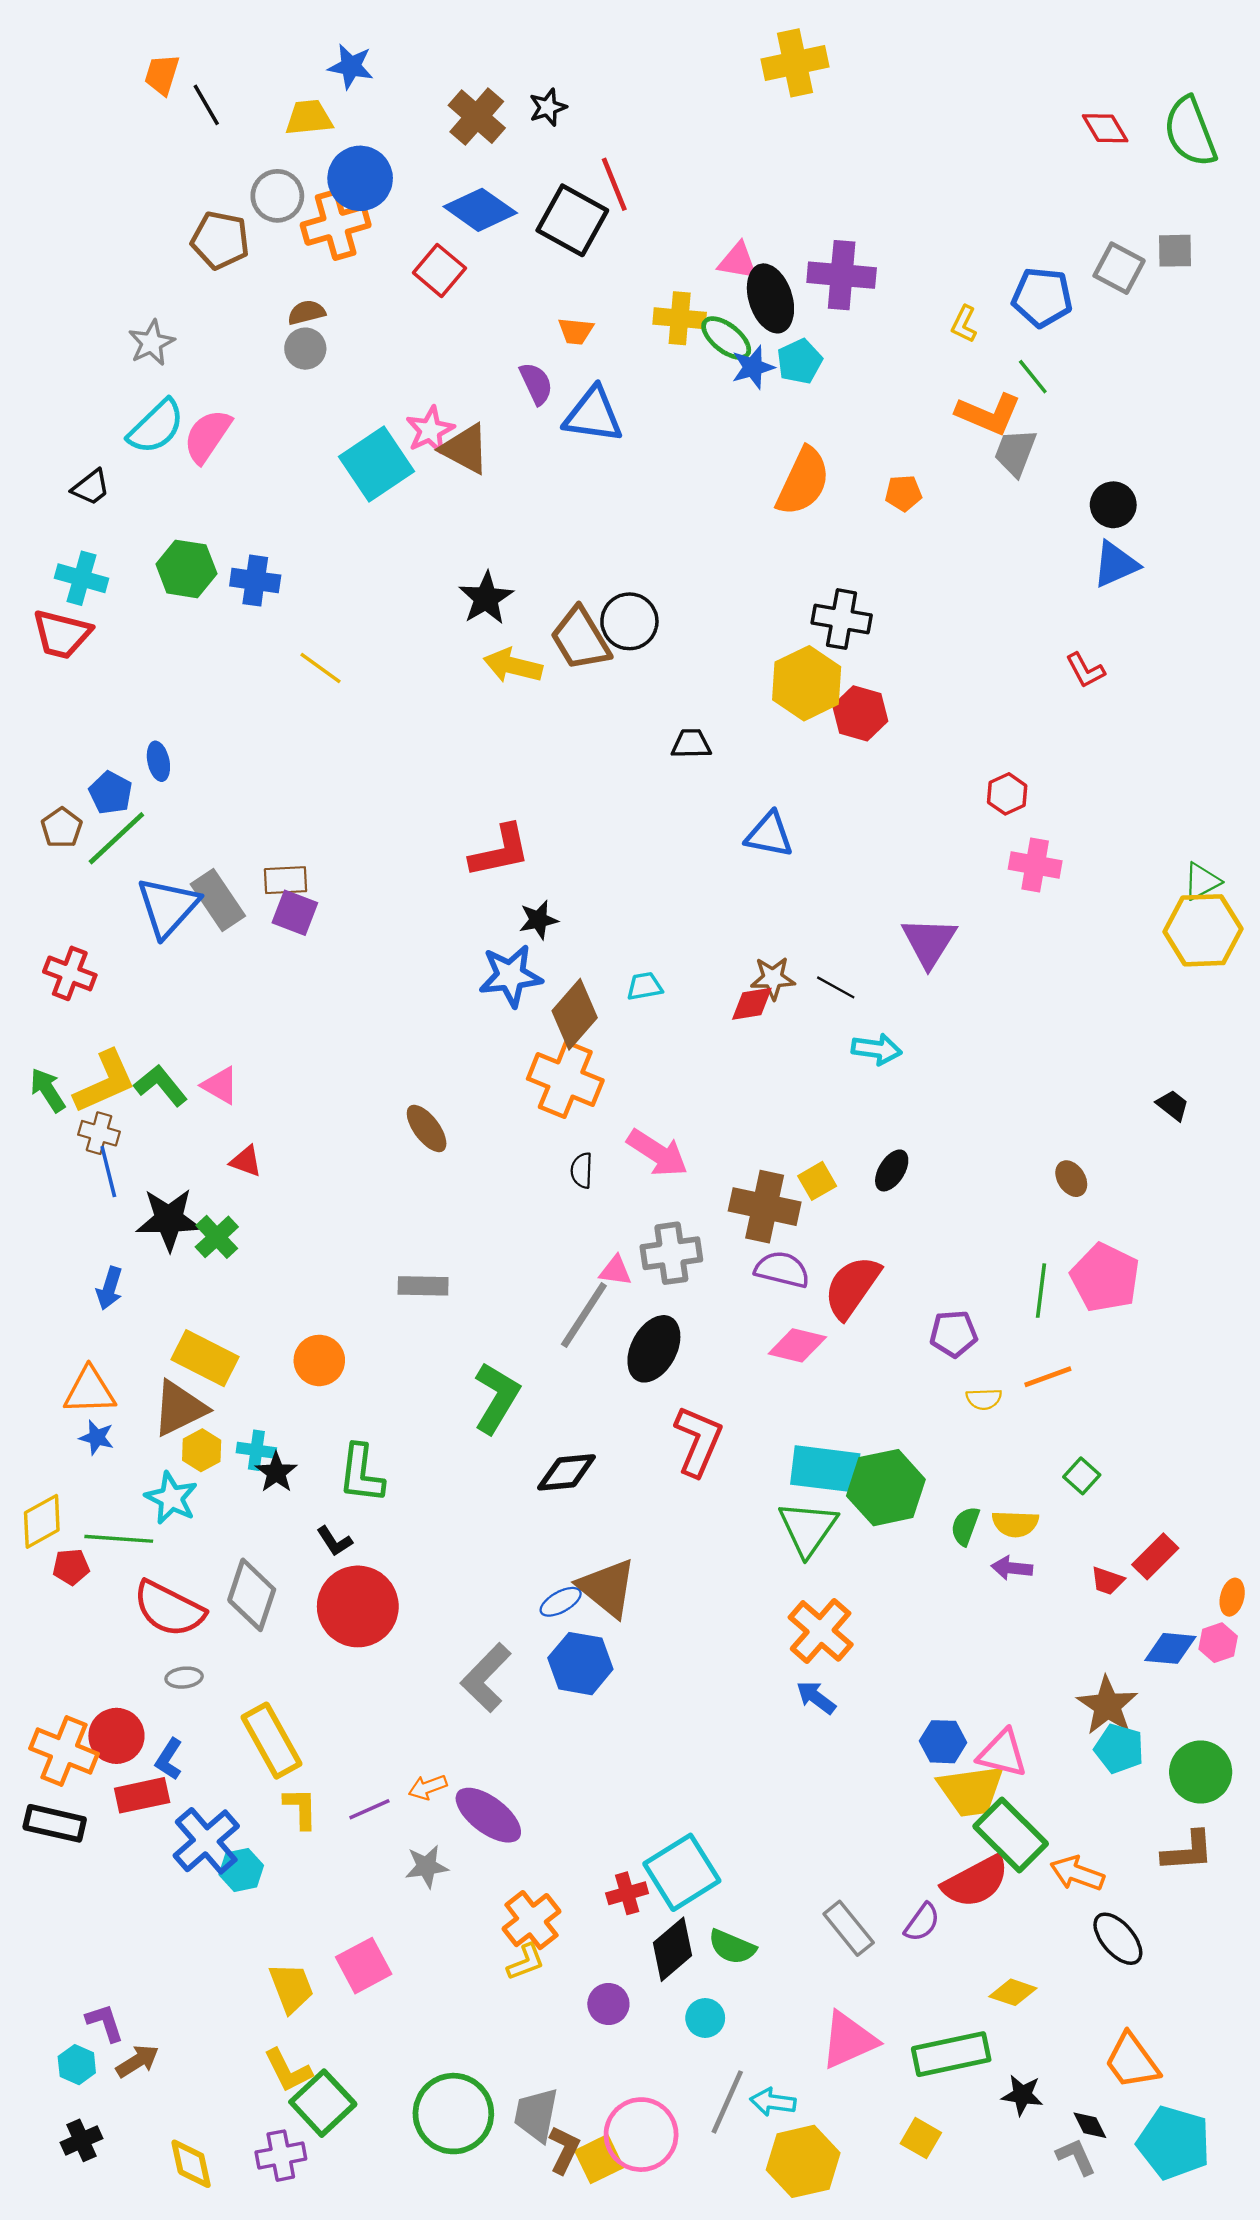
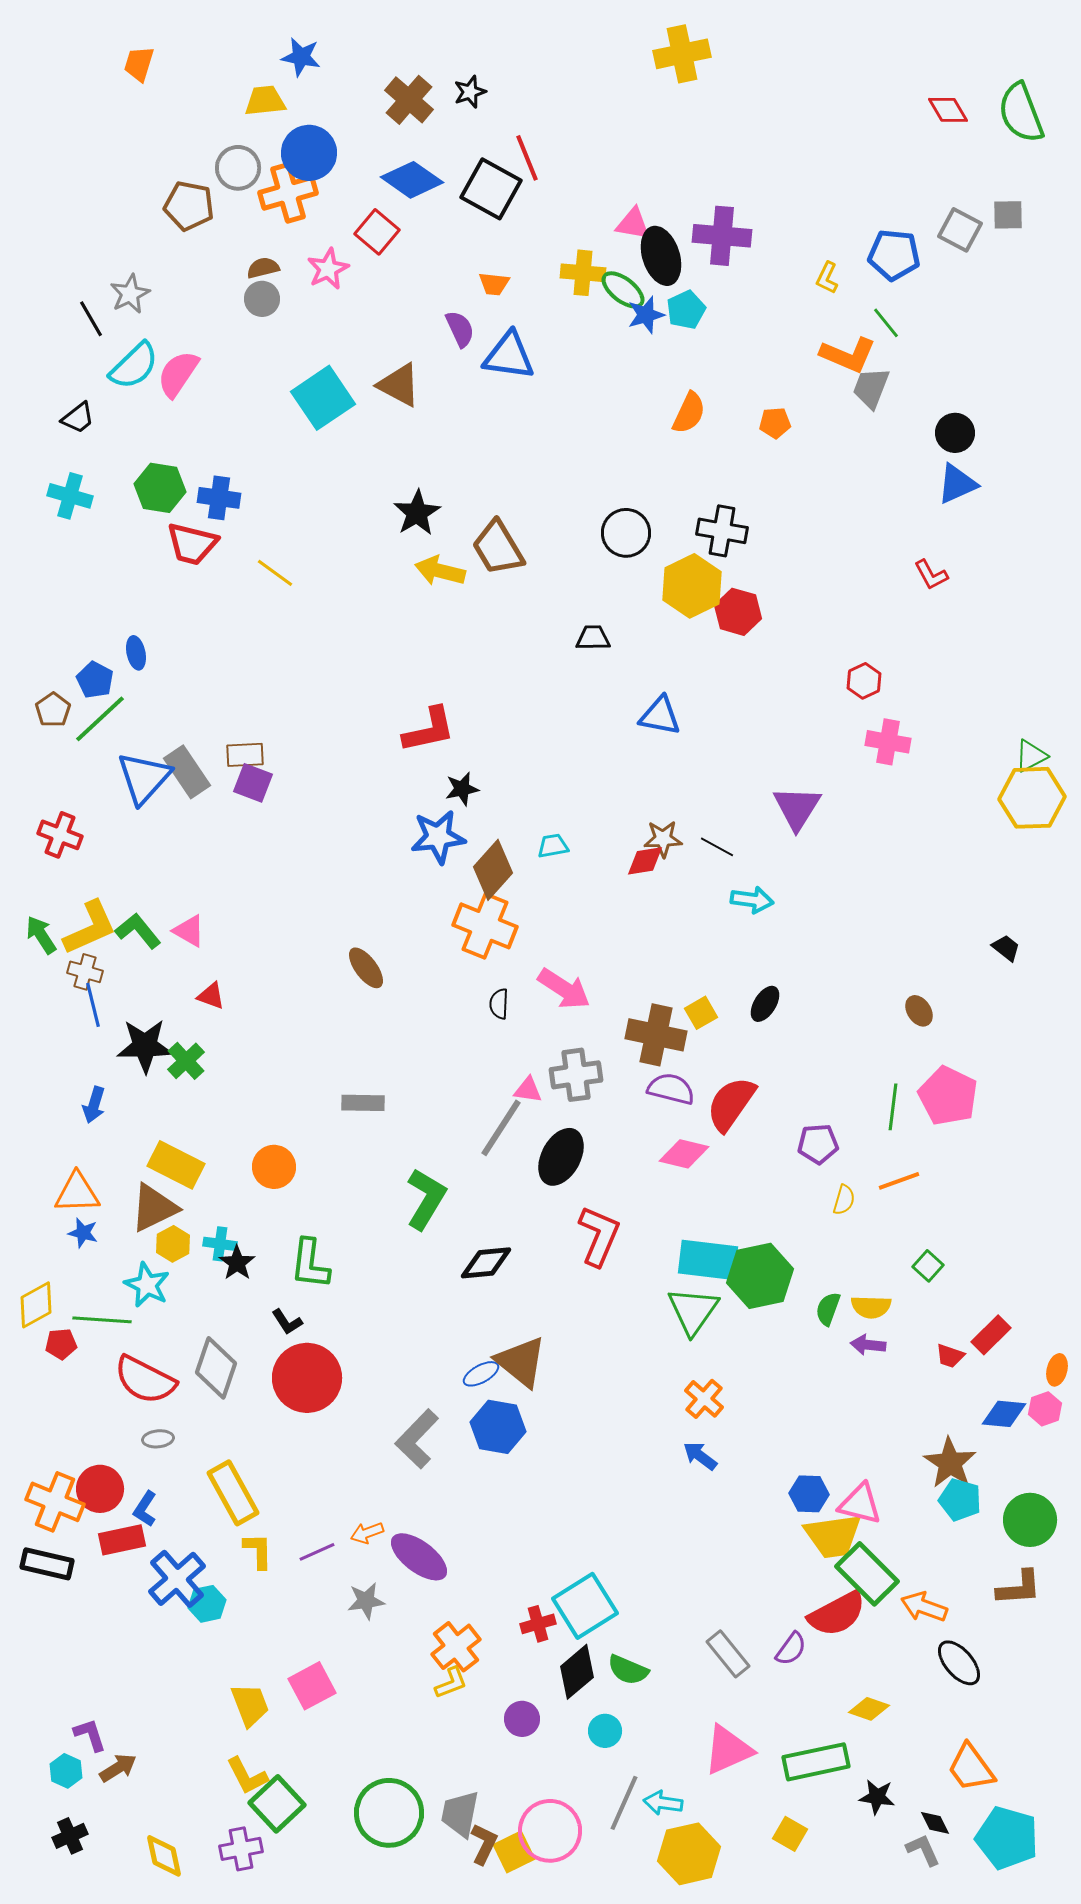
black line: (206, 105) -> (91, 319), moved
pink star: (430, 430) -> (328, 269), moved
orange semicircle: (803, 481) -> (689, 413), size x0.7
black circle: (629, 621) -> (626, 533), moved
red trapezoid: (62, 634) -> (192, 544), moved
yellow semicircle: (984, 1399) -> (844, 1200), turned -72
orange cross: (821, 1631) -> (704, 1399), size x0.7

